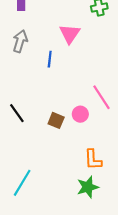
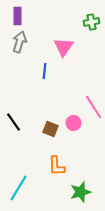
gray arrow: (20, 41) -> (20, 42), moved
orange L-shape: (93, 160) -> (57, 166), moved

